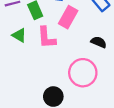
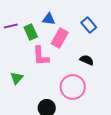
green triangle: (19, 35) -> (17, 78), moved, turned 40

